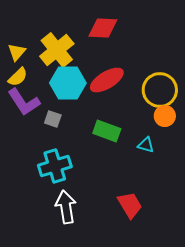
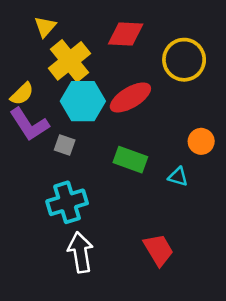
yellow triangle: (17, 52) -> (45, 27), moved
yellow circle: (160, 90) -> (184, 60), moved

